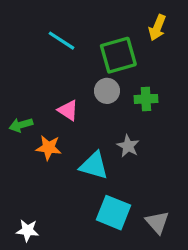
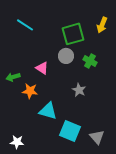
yellow arrow: (157, 28) -> (102, 25), moved
cyan line: (62, 41) -> (25, 25), moved
green cross: (146, 99) -> (90, 61), turned 32
cyan triangle: (94, 166) -> (48, 111), moved

